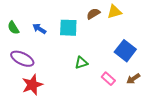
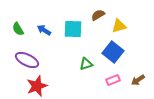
yellow triangle: (114, 12) -> (119, 26), moved
blue square: (125, 51) -> (113, 52), moved
pink rectangle: (108, 79) -> (113, 80), turned -64

